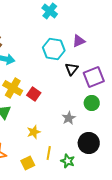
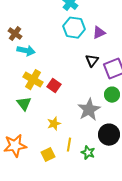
cyan hexagon: (54, 49) -> (74, 28), moved
gray star: (69, 118) -> (89, 110), size x1.6

